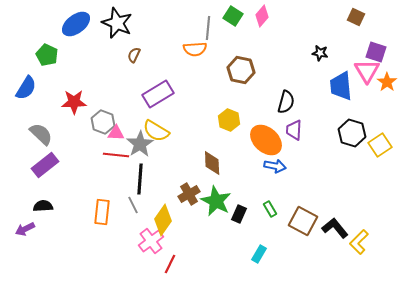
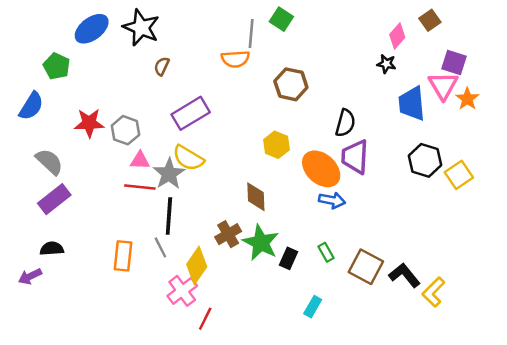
pink diamond: (262, 16) -> (397, 36), moved
brown square: (356, 17) -> (430, 20), turned 30
gray hexagon: (103, 122) -> (125, 130), moved
purple trapezoid: (294, 130) -> (355, 157), size x1.4

